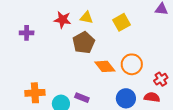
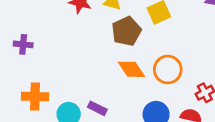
purple cross: (27, 33) -> (23, 44), moved
brown pentagon: (84, 43) -> (126, 31), moved

